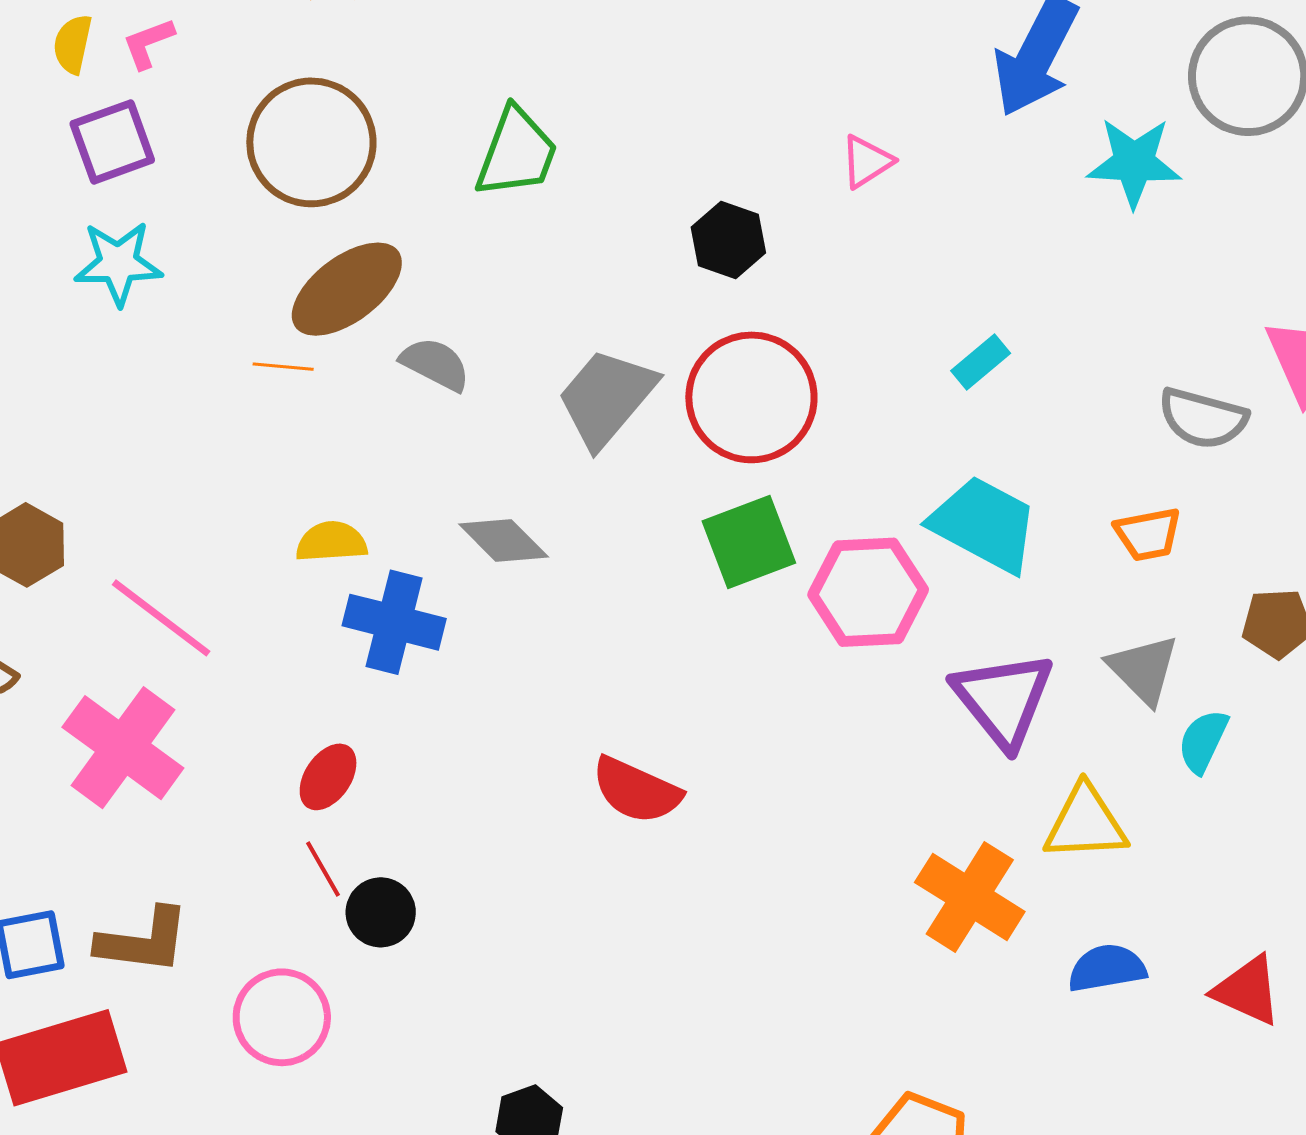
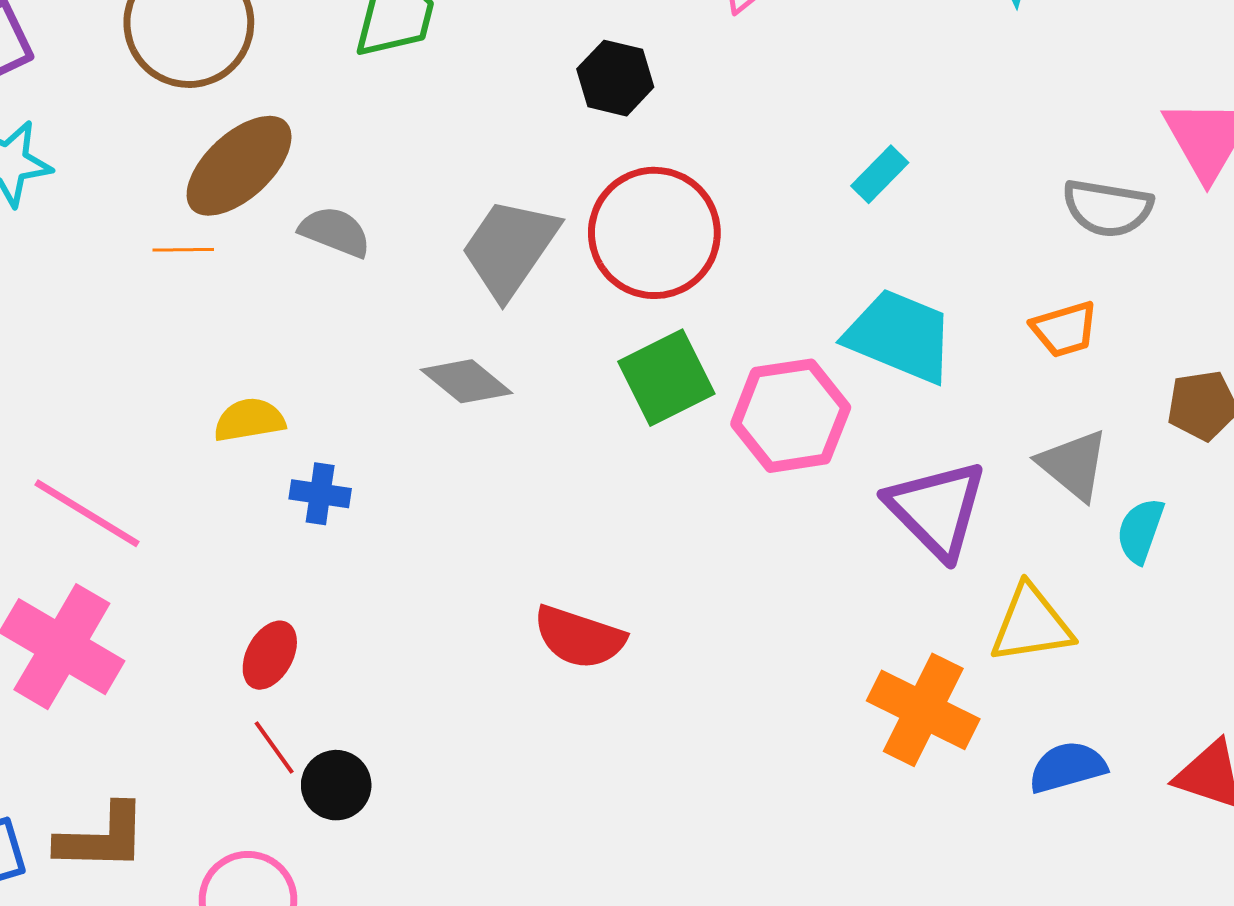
gray diamond: (504, 541) -> (467, 381), moved
blue cross: (394, 622) -> (320, 494), size x0.6

